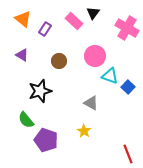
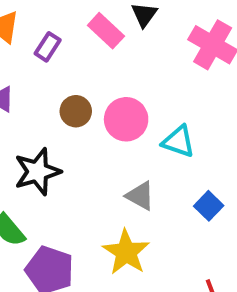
pink circle: (95, 56) -> (126, 119), moved
blue square: (128, 87) -> (209, 206), moved
yellow star: (84, 131) -> (126, 252), size x1.6

